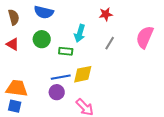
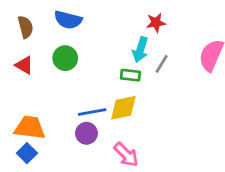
cyan arrow: (80, 33) -> (140, 50), moved
green rectangle: (66, 51) -> (130, 75), moved
blue square: (15, 106) -> (27, 153), turned 32

